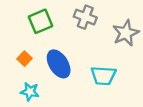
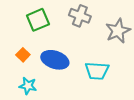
blue ellipse: (59, 64) -> (55, 60), turned -40

